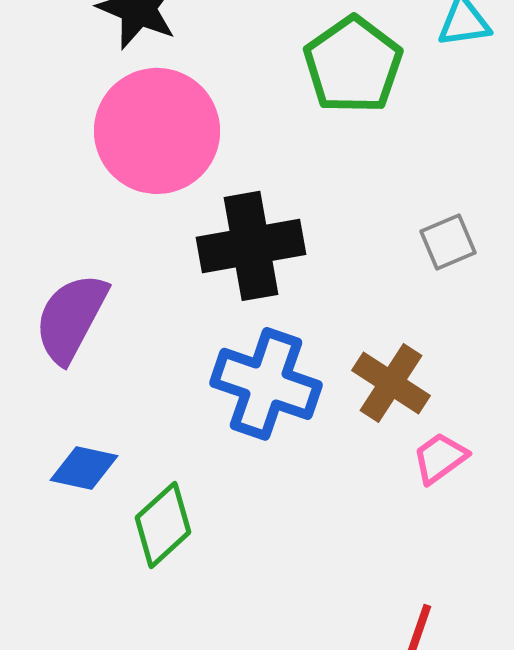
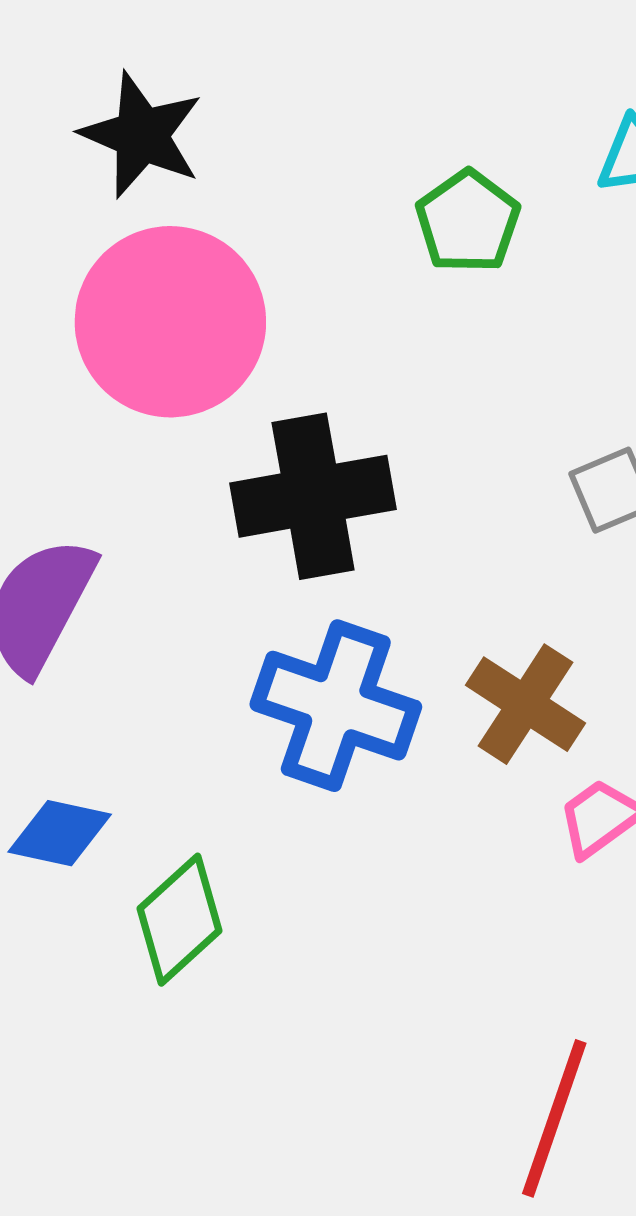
green pentagon: (353, 65) -> (468, 222), size x0.7

